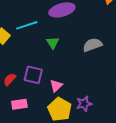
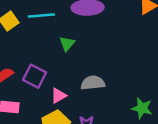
gray semicircle: (92, 45) -> (93, 83), moved

